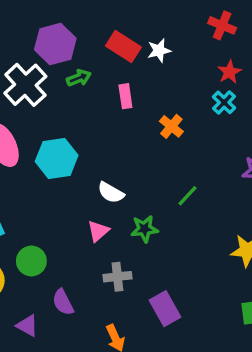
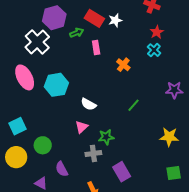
green arrow: (79, 78) -> (77, 33), moved
green star: (144, 229) -> (106, 137), moved

